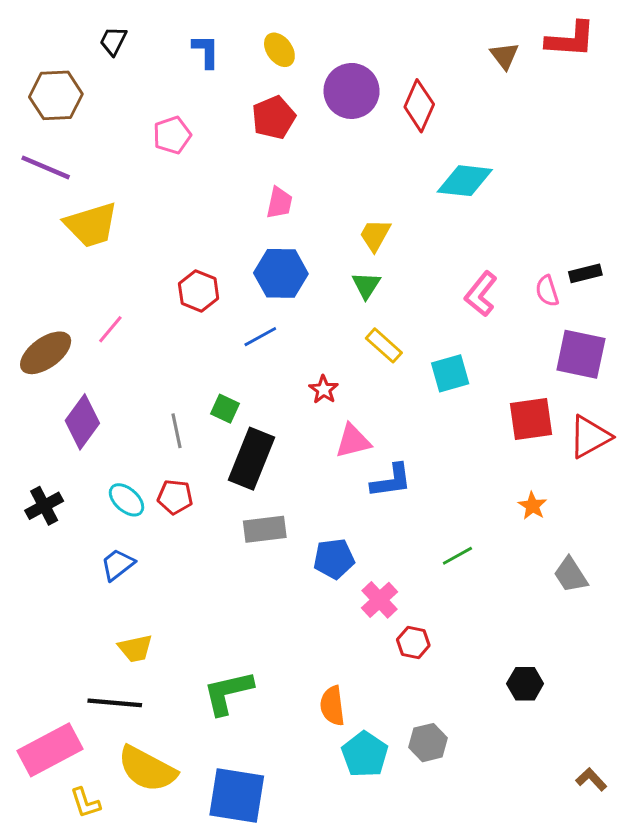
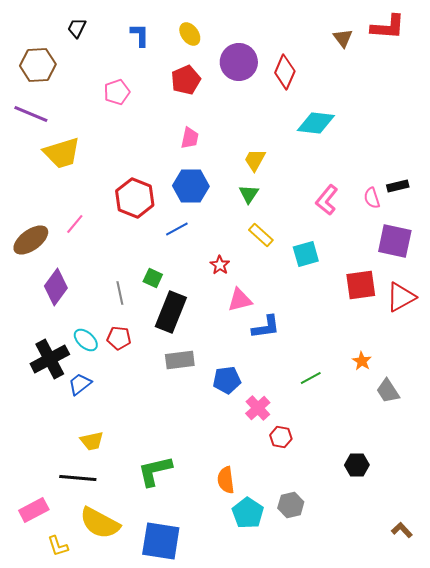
red hexagon: (199, 291) -> (135, 198), size x1.4
black cross: (44, 506) -> (50, 359), moved, size x1.5
orange star: (532, 506) -> (362, 361), moved
pink rectangle: (50, 750) -> (34, 510), size x0.7

